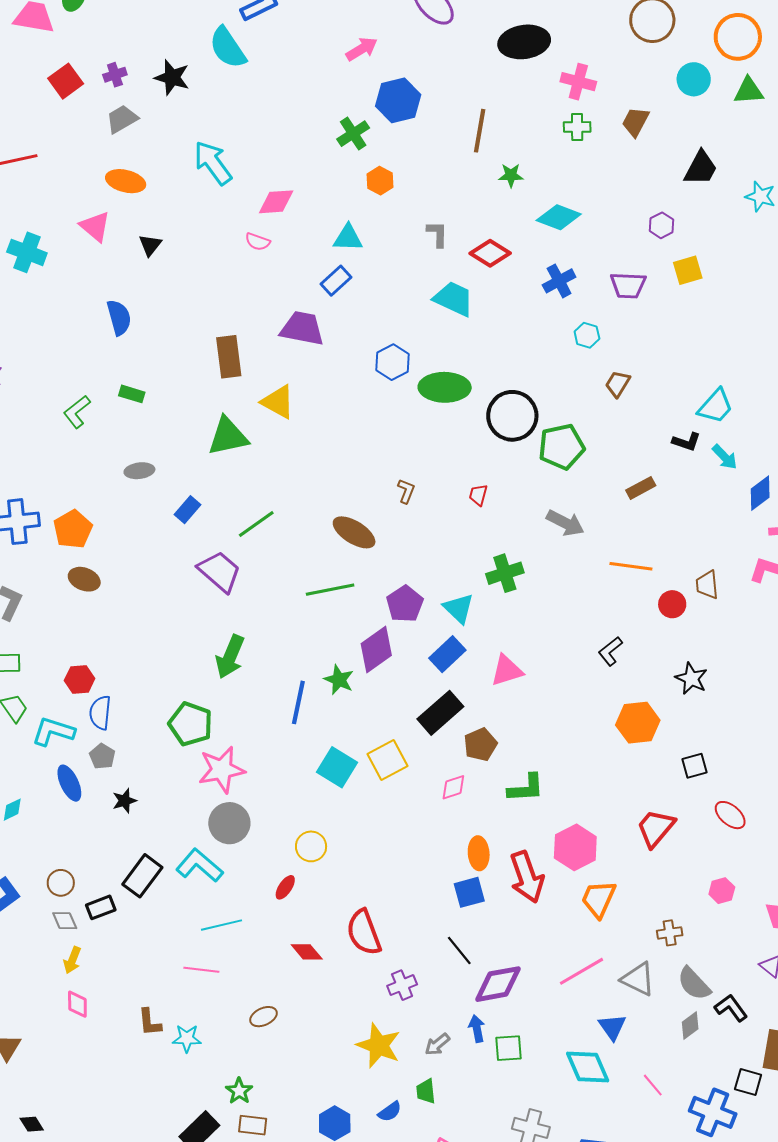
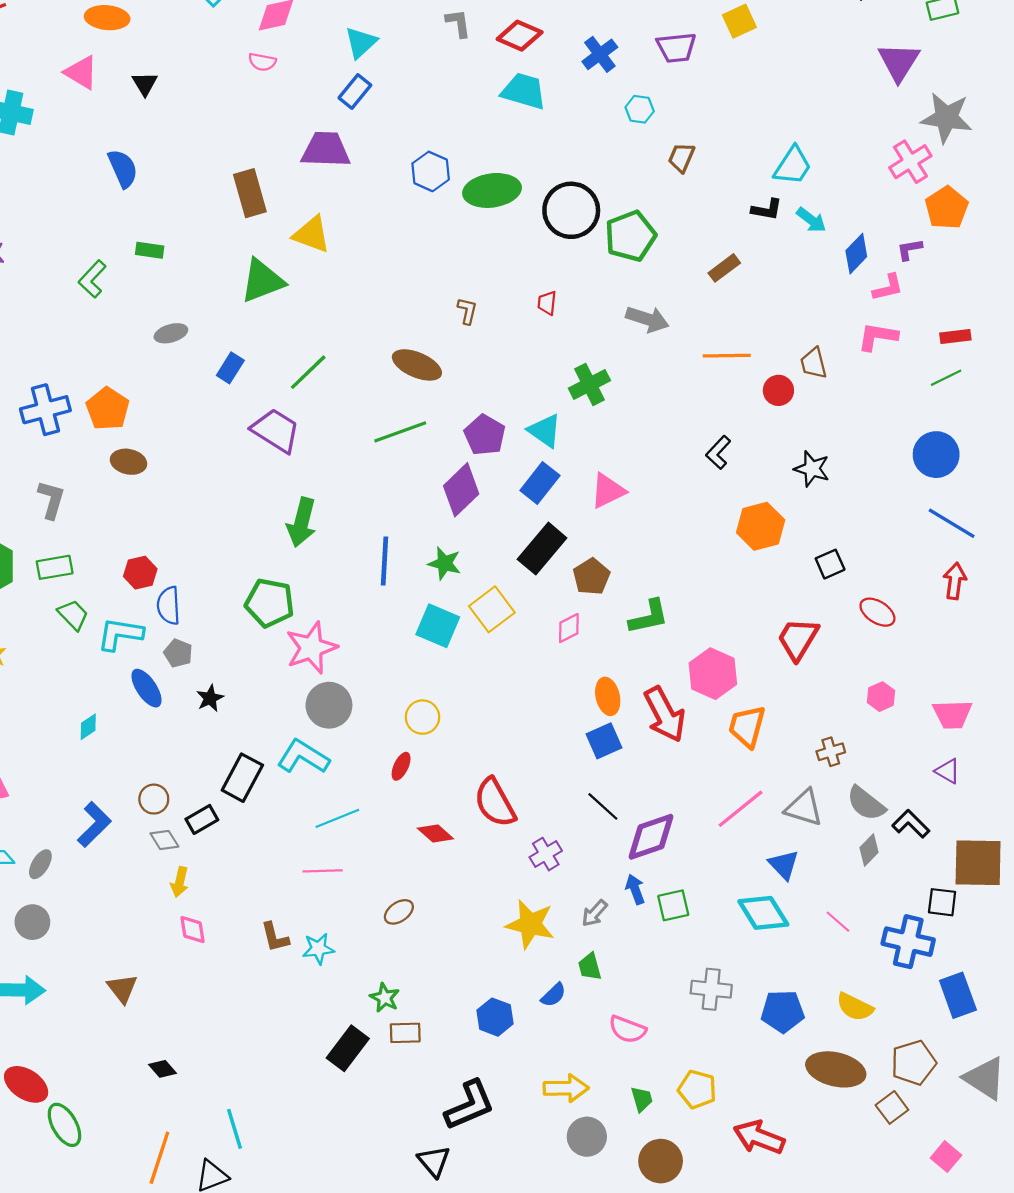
cyan triangle: (348, 238) -> (361, 43), turned -36
cyan trapezoid: (454, 299) -> (524, 91), moved
green star: (339, 680) -> (445, 563), moved

